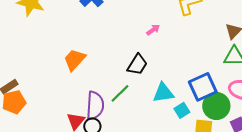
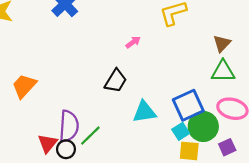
orange trapezoid: (75, 60) -> (24, 86), moved
green line: (120, 93) -> (90, 136), moved
cyan square: (182, 110) -> (181, 131), moved

